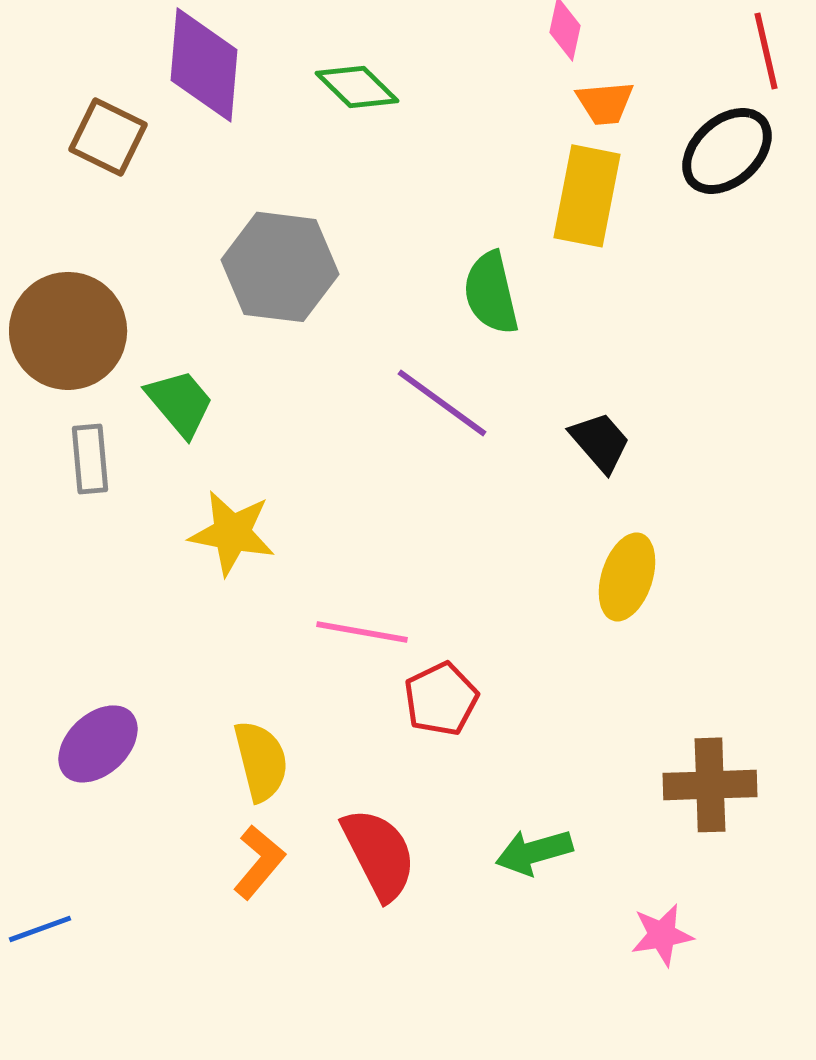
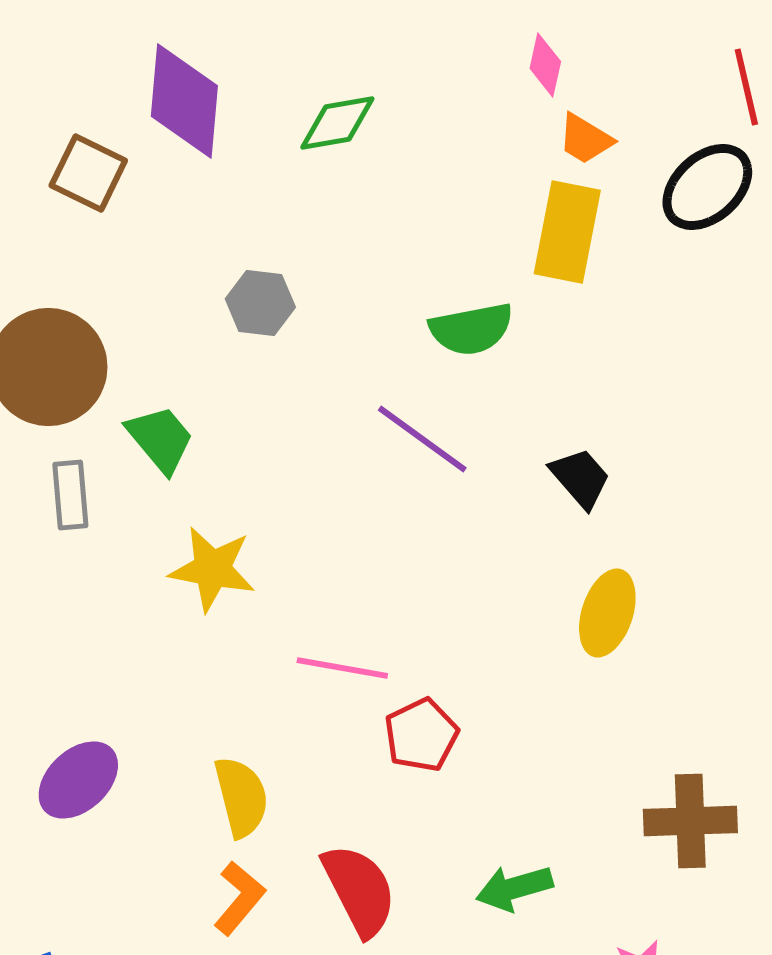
green diamond: (357, 87) -> (337, 123), turned -54
orange trapezoid: (605, 103) -> (585, 139), turned 36
gray hexagon: (280, 267) -> (260, 303), size x0.6
green semicircle: (491, 293) -> (471, 329), turned -88

